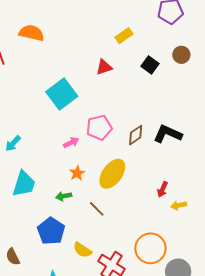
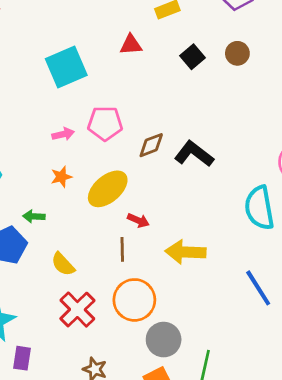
red arrow: (162, 189) -> (138, 220), moved, turned -105
green arrow: (64, 196) -> (34, 216), moved
yellow arrow: (179, 205) -> (185, 252), size x1.8
brown line: (97, 209) -> (122, 249), moved, turned 30
yellow semicircle: (82, 250) -> (63, 264), moved

